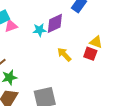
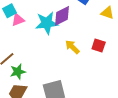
cyan star: (40, 30) -> (47, 23), size x1.6
yellow triangle: (96, 42) -> (107, 13), moved

